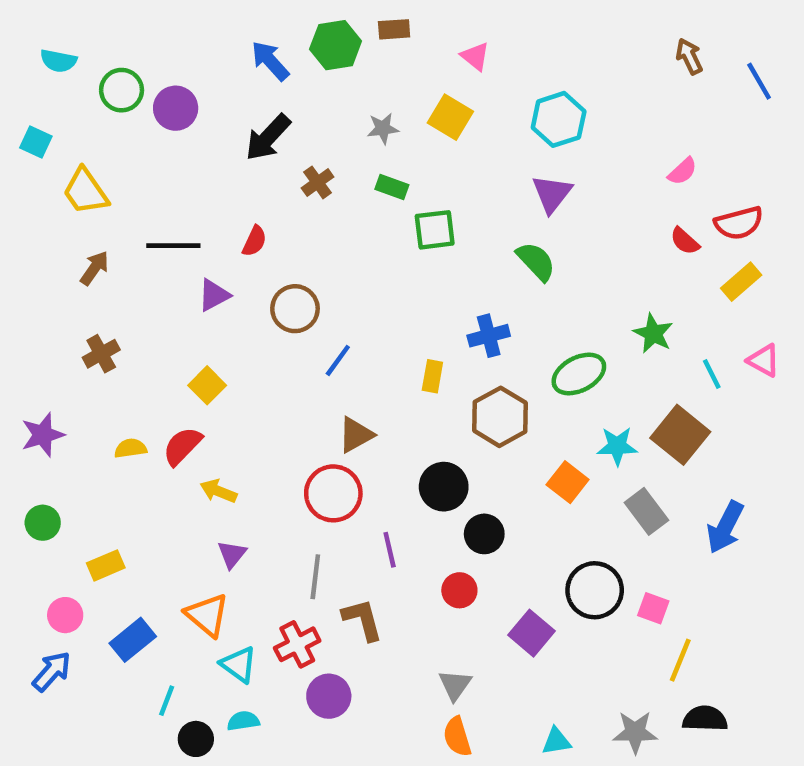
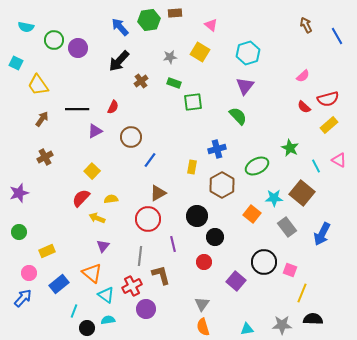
yellow semicircle: (131, 448) -> (111, 199), moved

